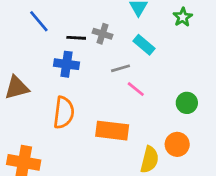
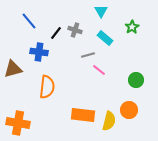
green star: (183, 17) -> (132, 27), moved
black line: (76, 38) -> (56, 33), turned -56
blue cross: (67, 64) -> (39, 52), moved
orange rectangle: (112, 131) -> (83, 115), moved

